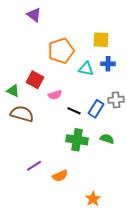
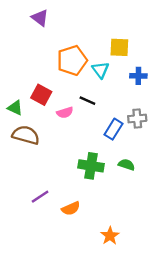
blue cross: (108, 64) -> (138, 76), moved
cyan triangle: (86, 69) -> (100, 70), moved, turned 42
black line: (74, 111) -> (87, 101), moved

